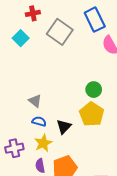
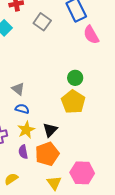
gray square: (60, 32) -> (42, 22), size x0.7
black triangle: (64, 127) -> (50, 130), moved

